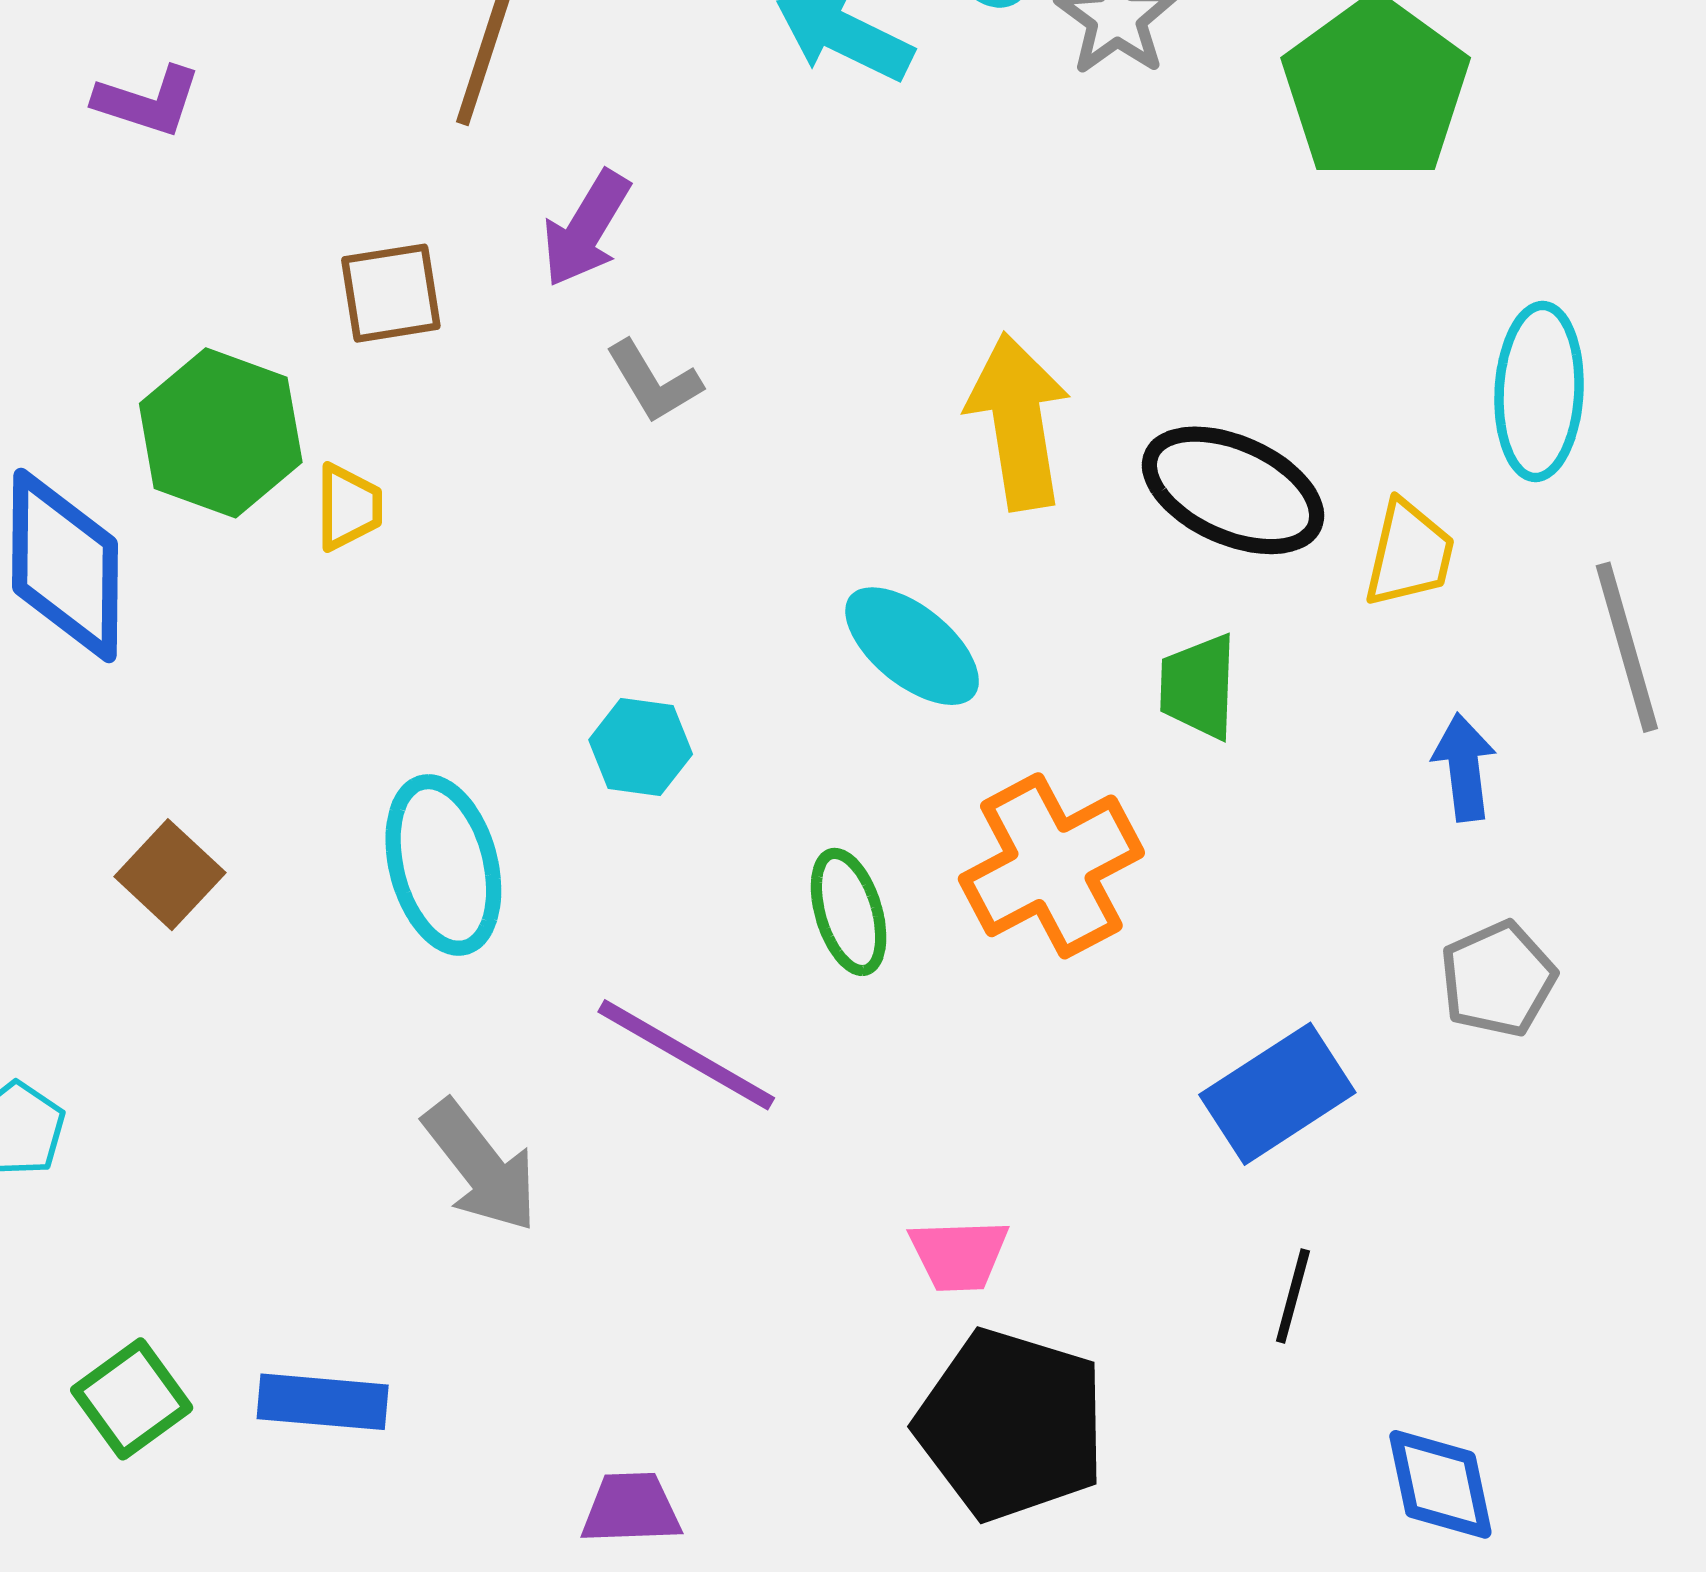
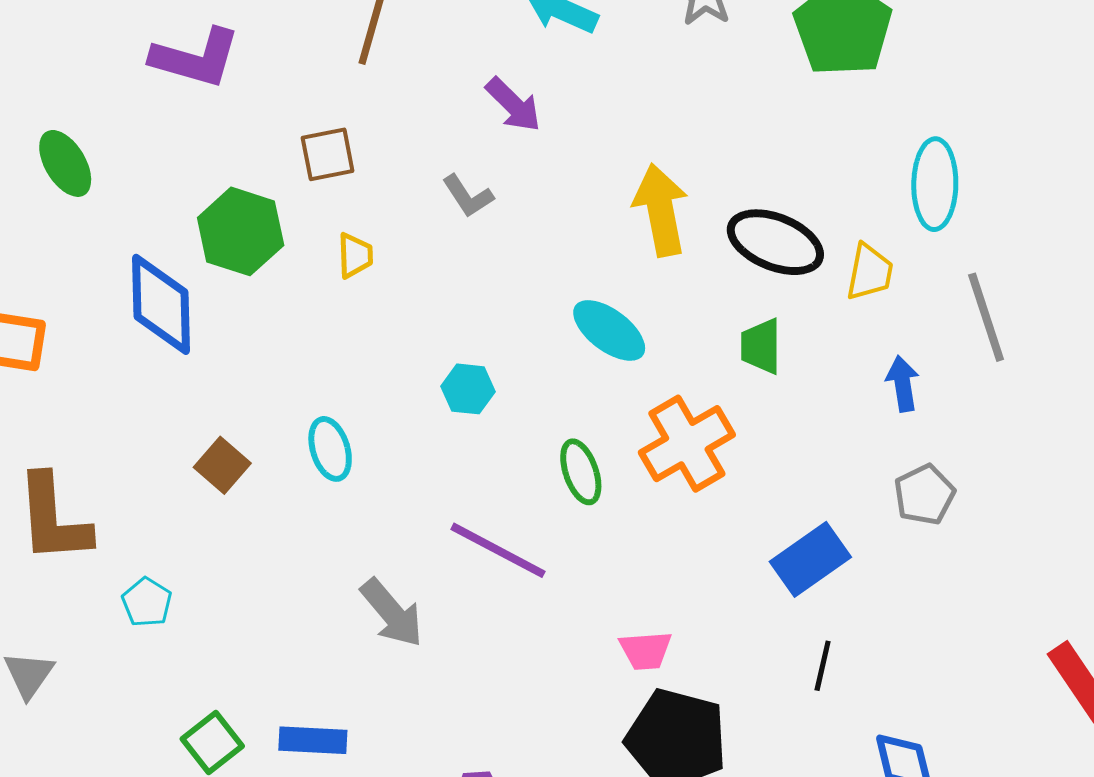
purple L-shape: (148, 101) -> (196, 58), size x1.6
purple arrow: (586, 229) -> (513, 105), moved, turned -74
yellow trapezoid: (349, 507) -> (355, 256), moved
cyan ellipse: (443, 865) -> (330, 449), moved, size x0.7

